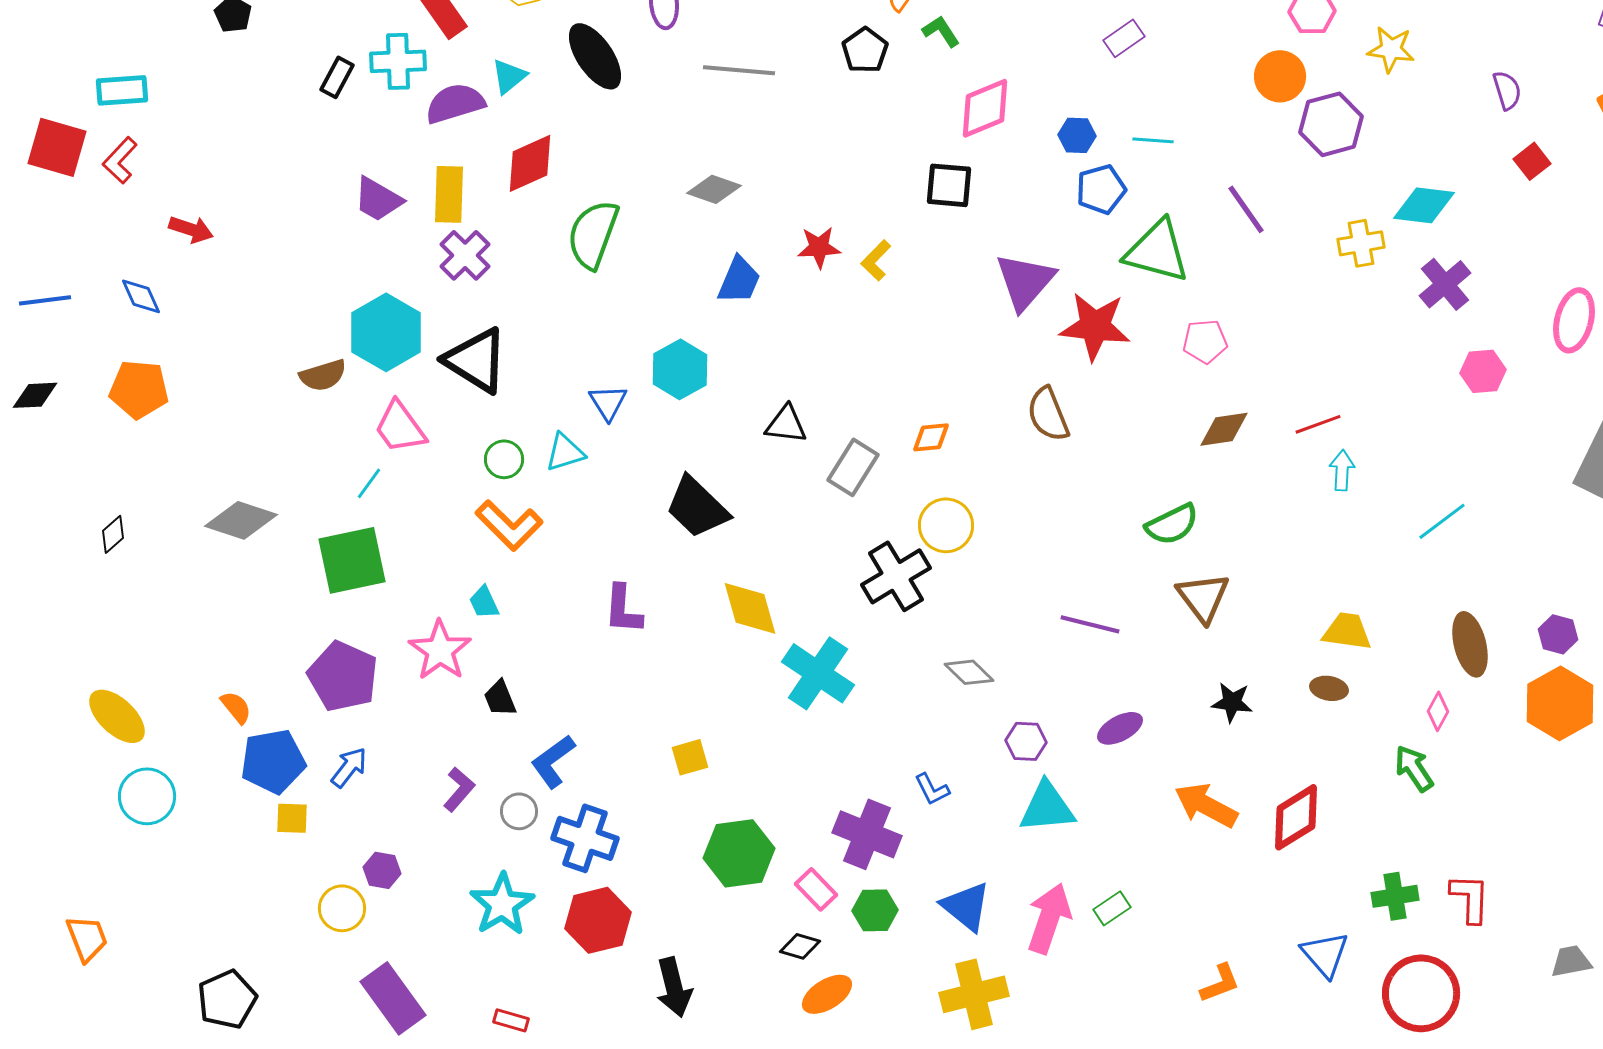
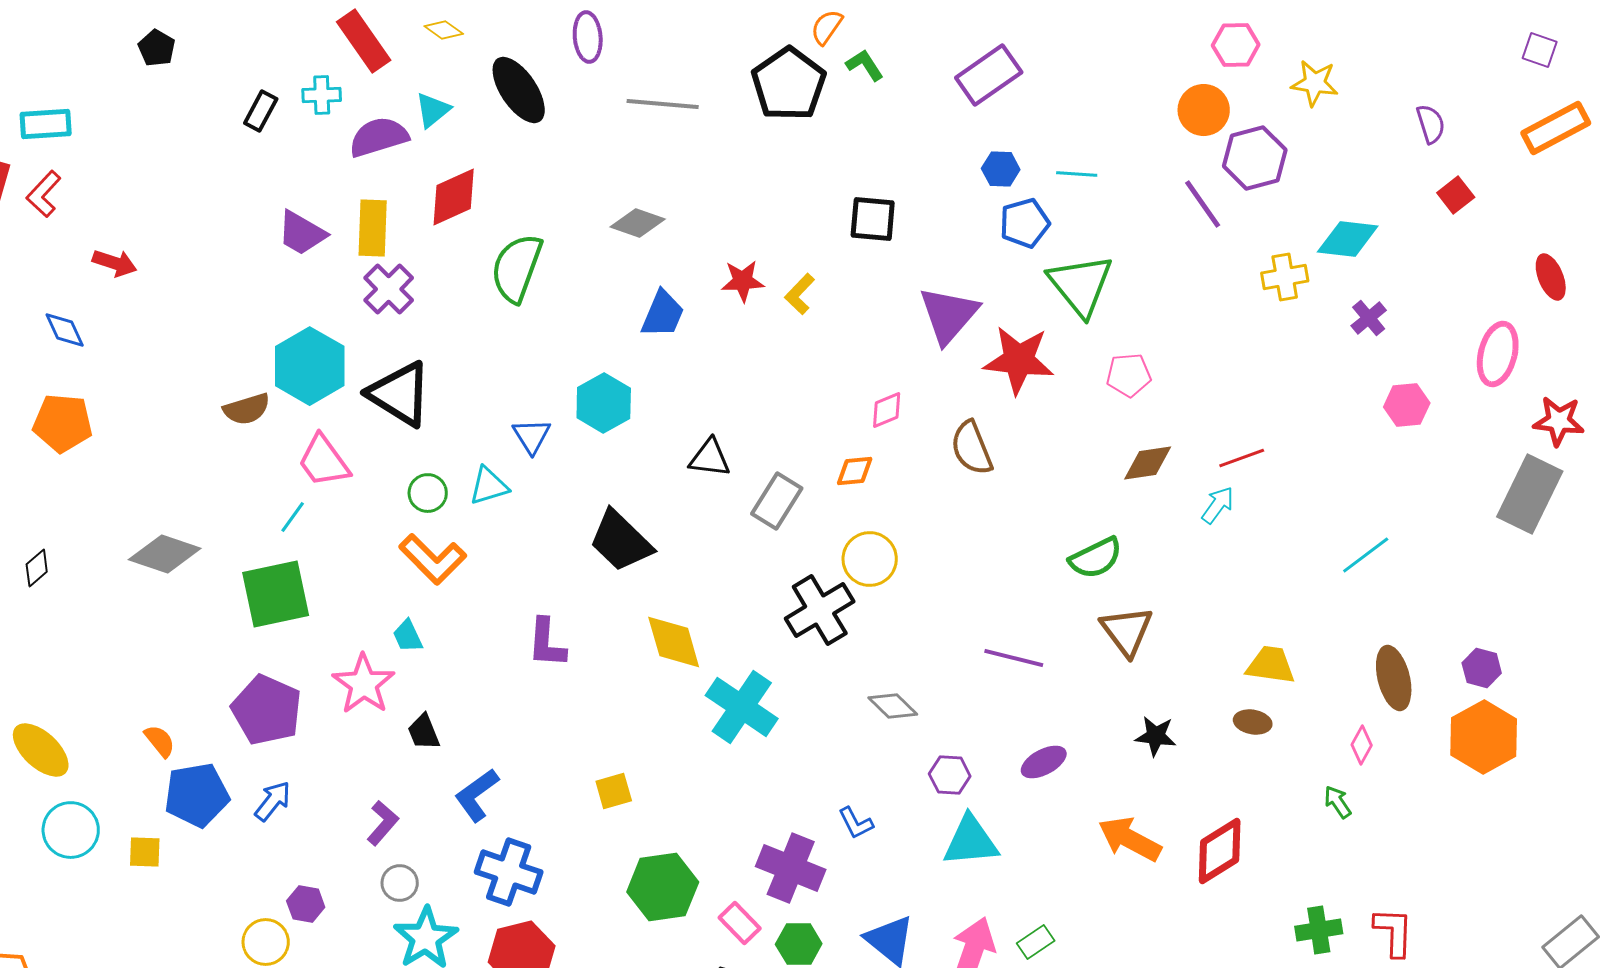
purple rectangle: (1124, 38) -> (989, 75), moved, size x1.6
black pentagon: (865, 50) -> (789, 84), size x1.6
cyan cross: (398, 61) -> (322, 95), size x0.7
pink diamond: (985, 108) -> (887, 410), moved, size x0.6
purple line: (1246, 209) -> (1203, 204), moved
green triangle: (1157, 251) -> (1081, 285), turned 36
purple cross: (1445, 284) -> (1369, 318), size x0.7
cyan arrow: (1342, 470) -> (1218, 505), moved, turned 33
green arrow: (1414, 768) -> (1338, 802), size x0.7
gray circle: (519, 811) -> (400, 883), moved
yellow square: (292, 818) -> (145, 852), moved

